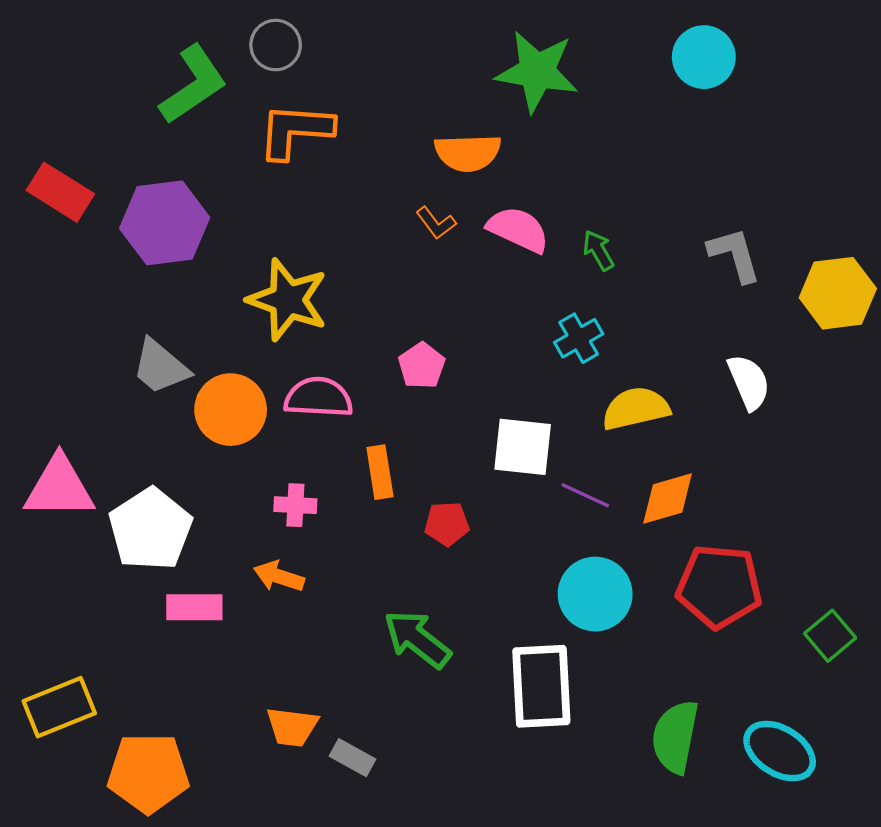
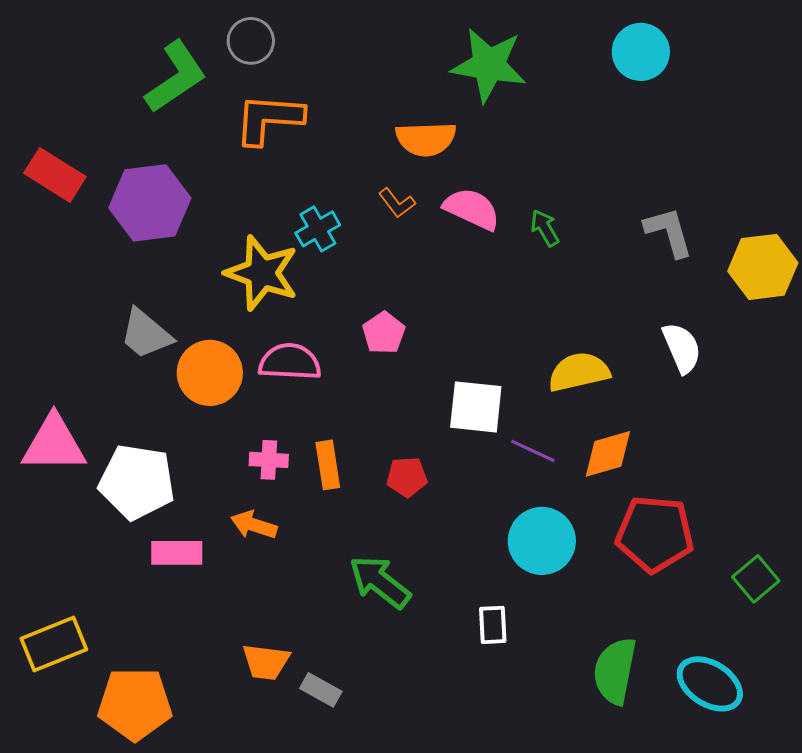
cyan cross: (579, 338) -> (318, 229), moved
orange rectangle: (380, 472) -> (328, 465), moved
white pentagon: (150, 529) -> (137, 482), turned -30
white rectangle: (541, 686) -> (493, 625), size x0.5

